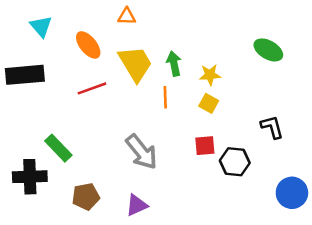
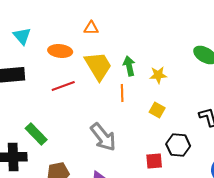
orange ellipse: (88, 45) -> (60, 51), turned -45
yellow square: (209, 103) -> (157, 110), moved
red square: (205, 146) -> (154, 161), moved

